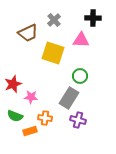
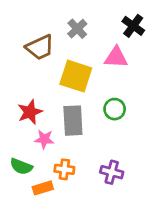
black cross: (93, 18) -> (133, 26), turned 35
red star: (13, 84) -> (30, 112), moved
gray rectangle: (69, 98) -> (73, 121), moved, turned -35

